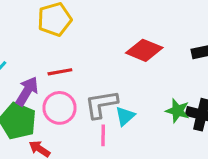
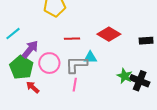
red line: (60, 72) -> (72, 39), moved
cyan triangle: (125, 116) -> (90, 57), moved, turned 32

